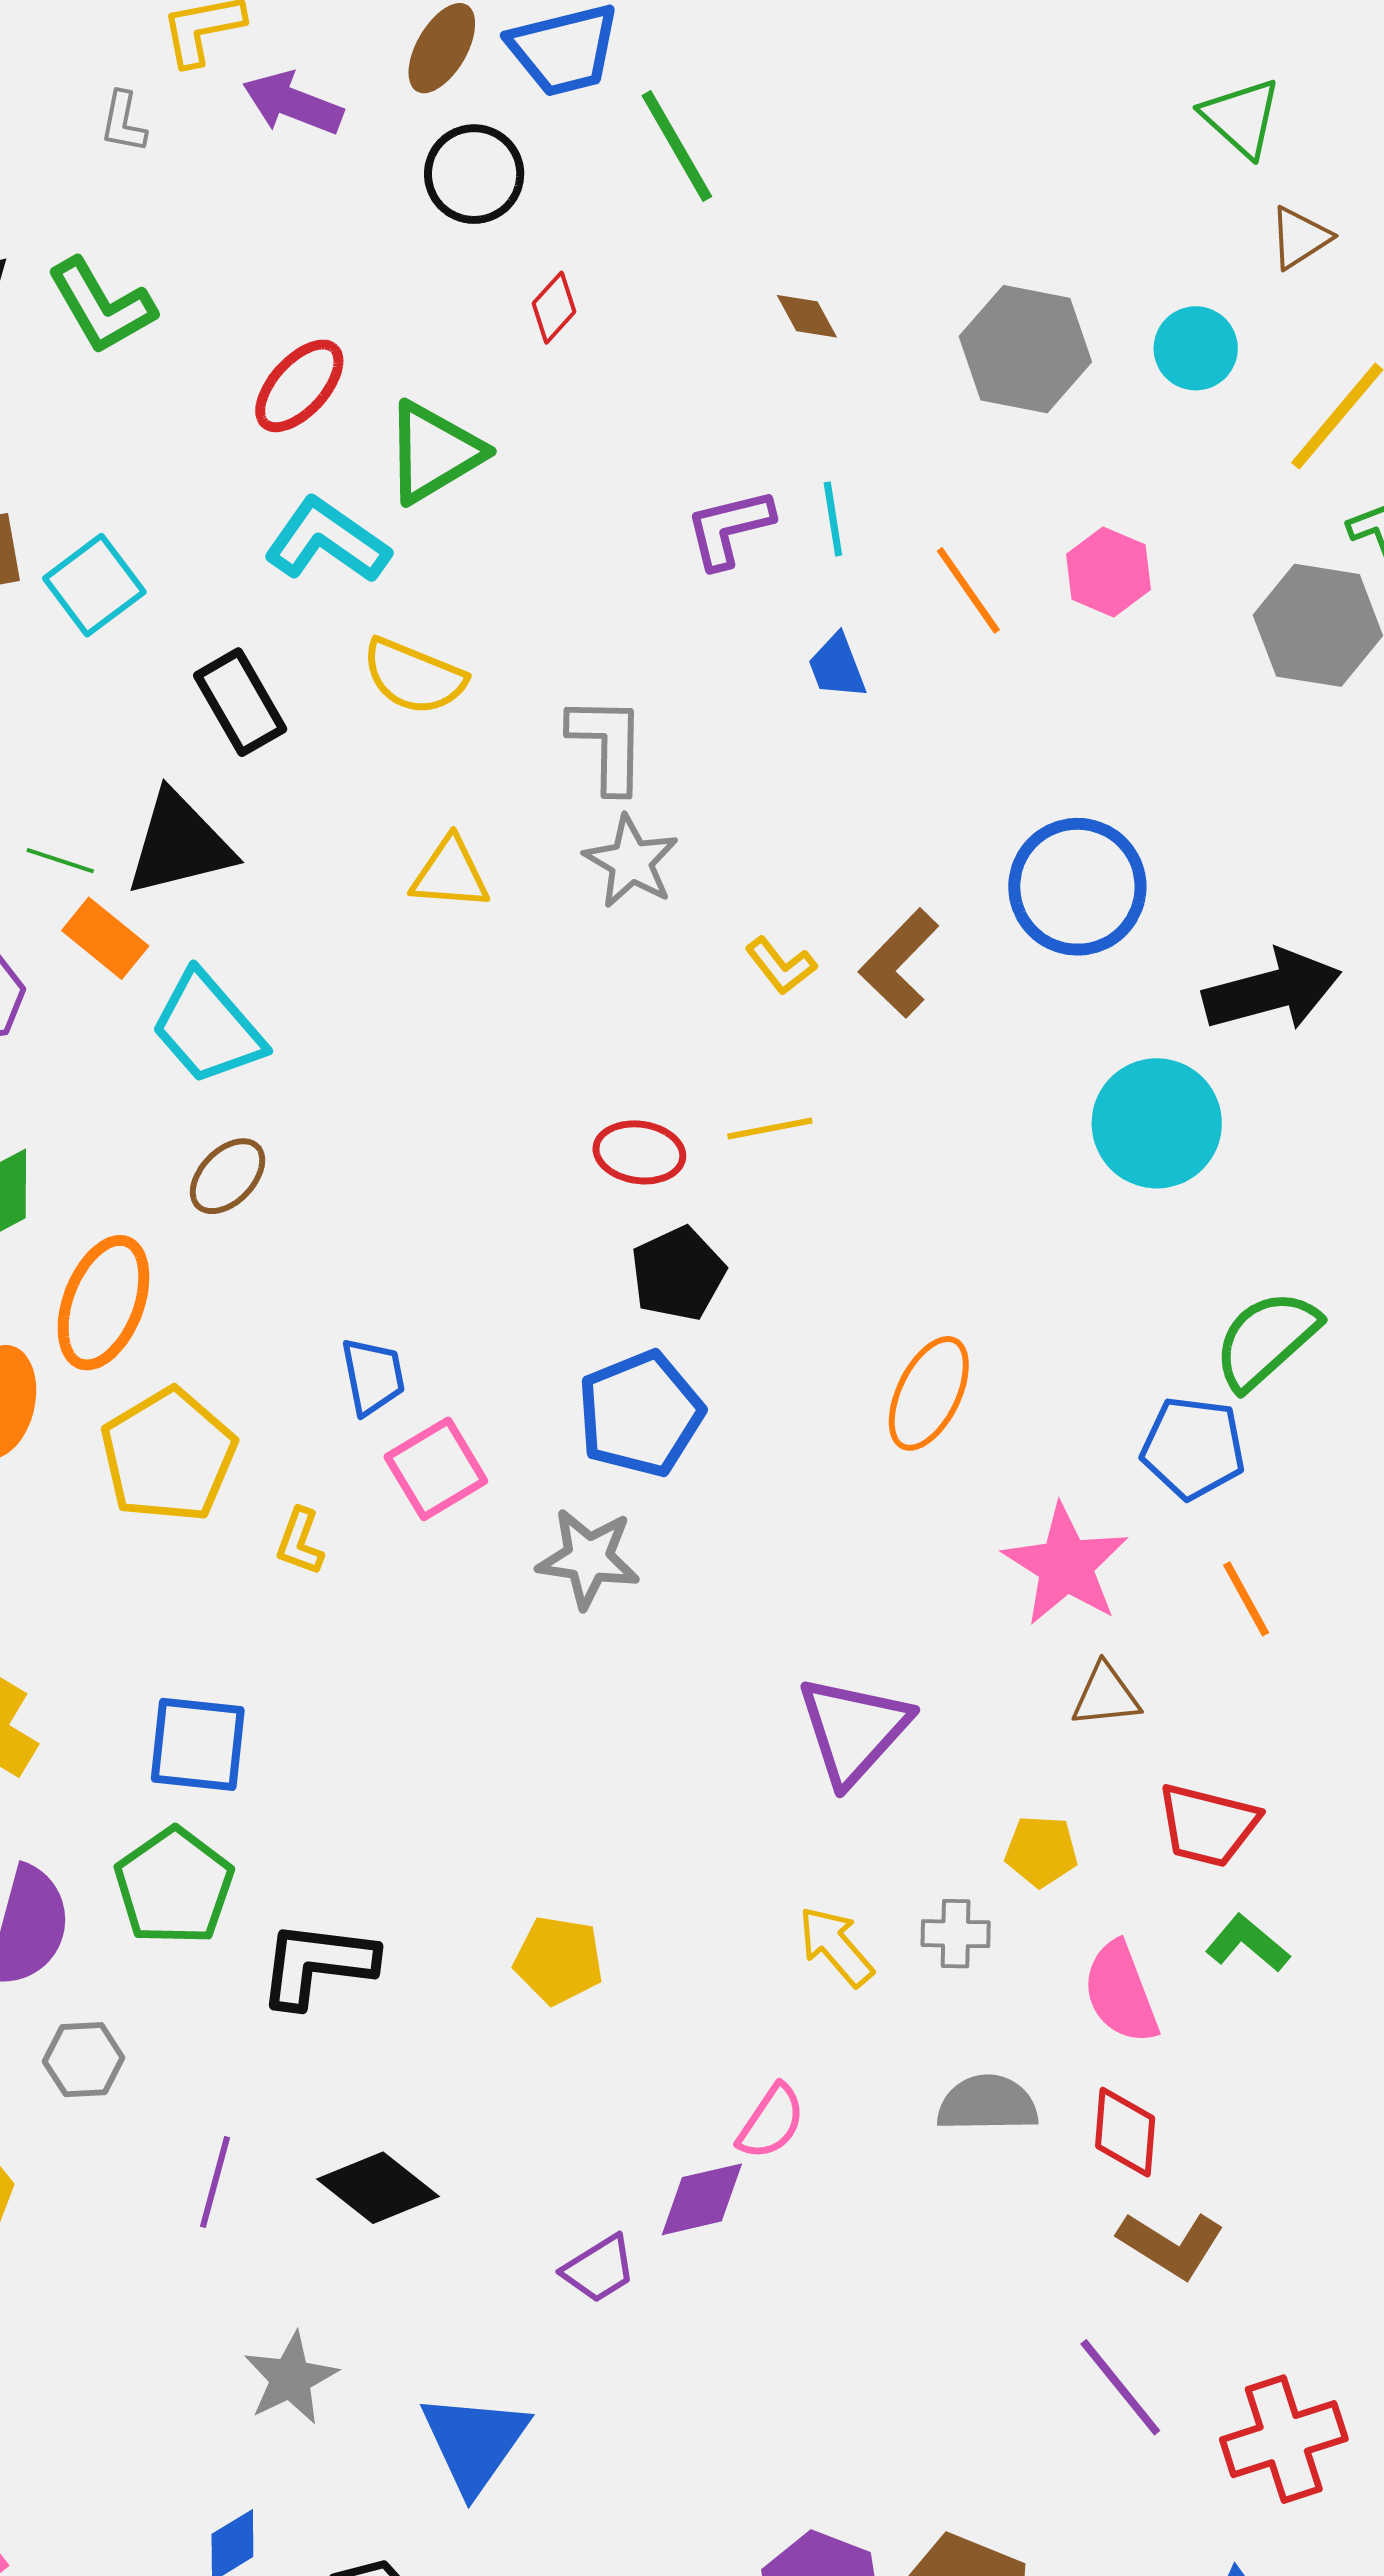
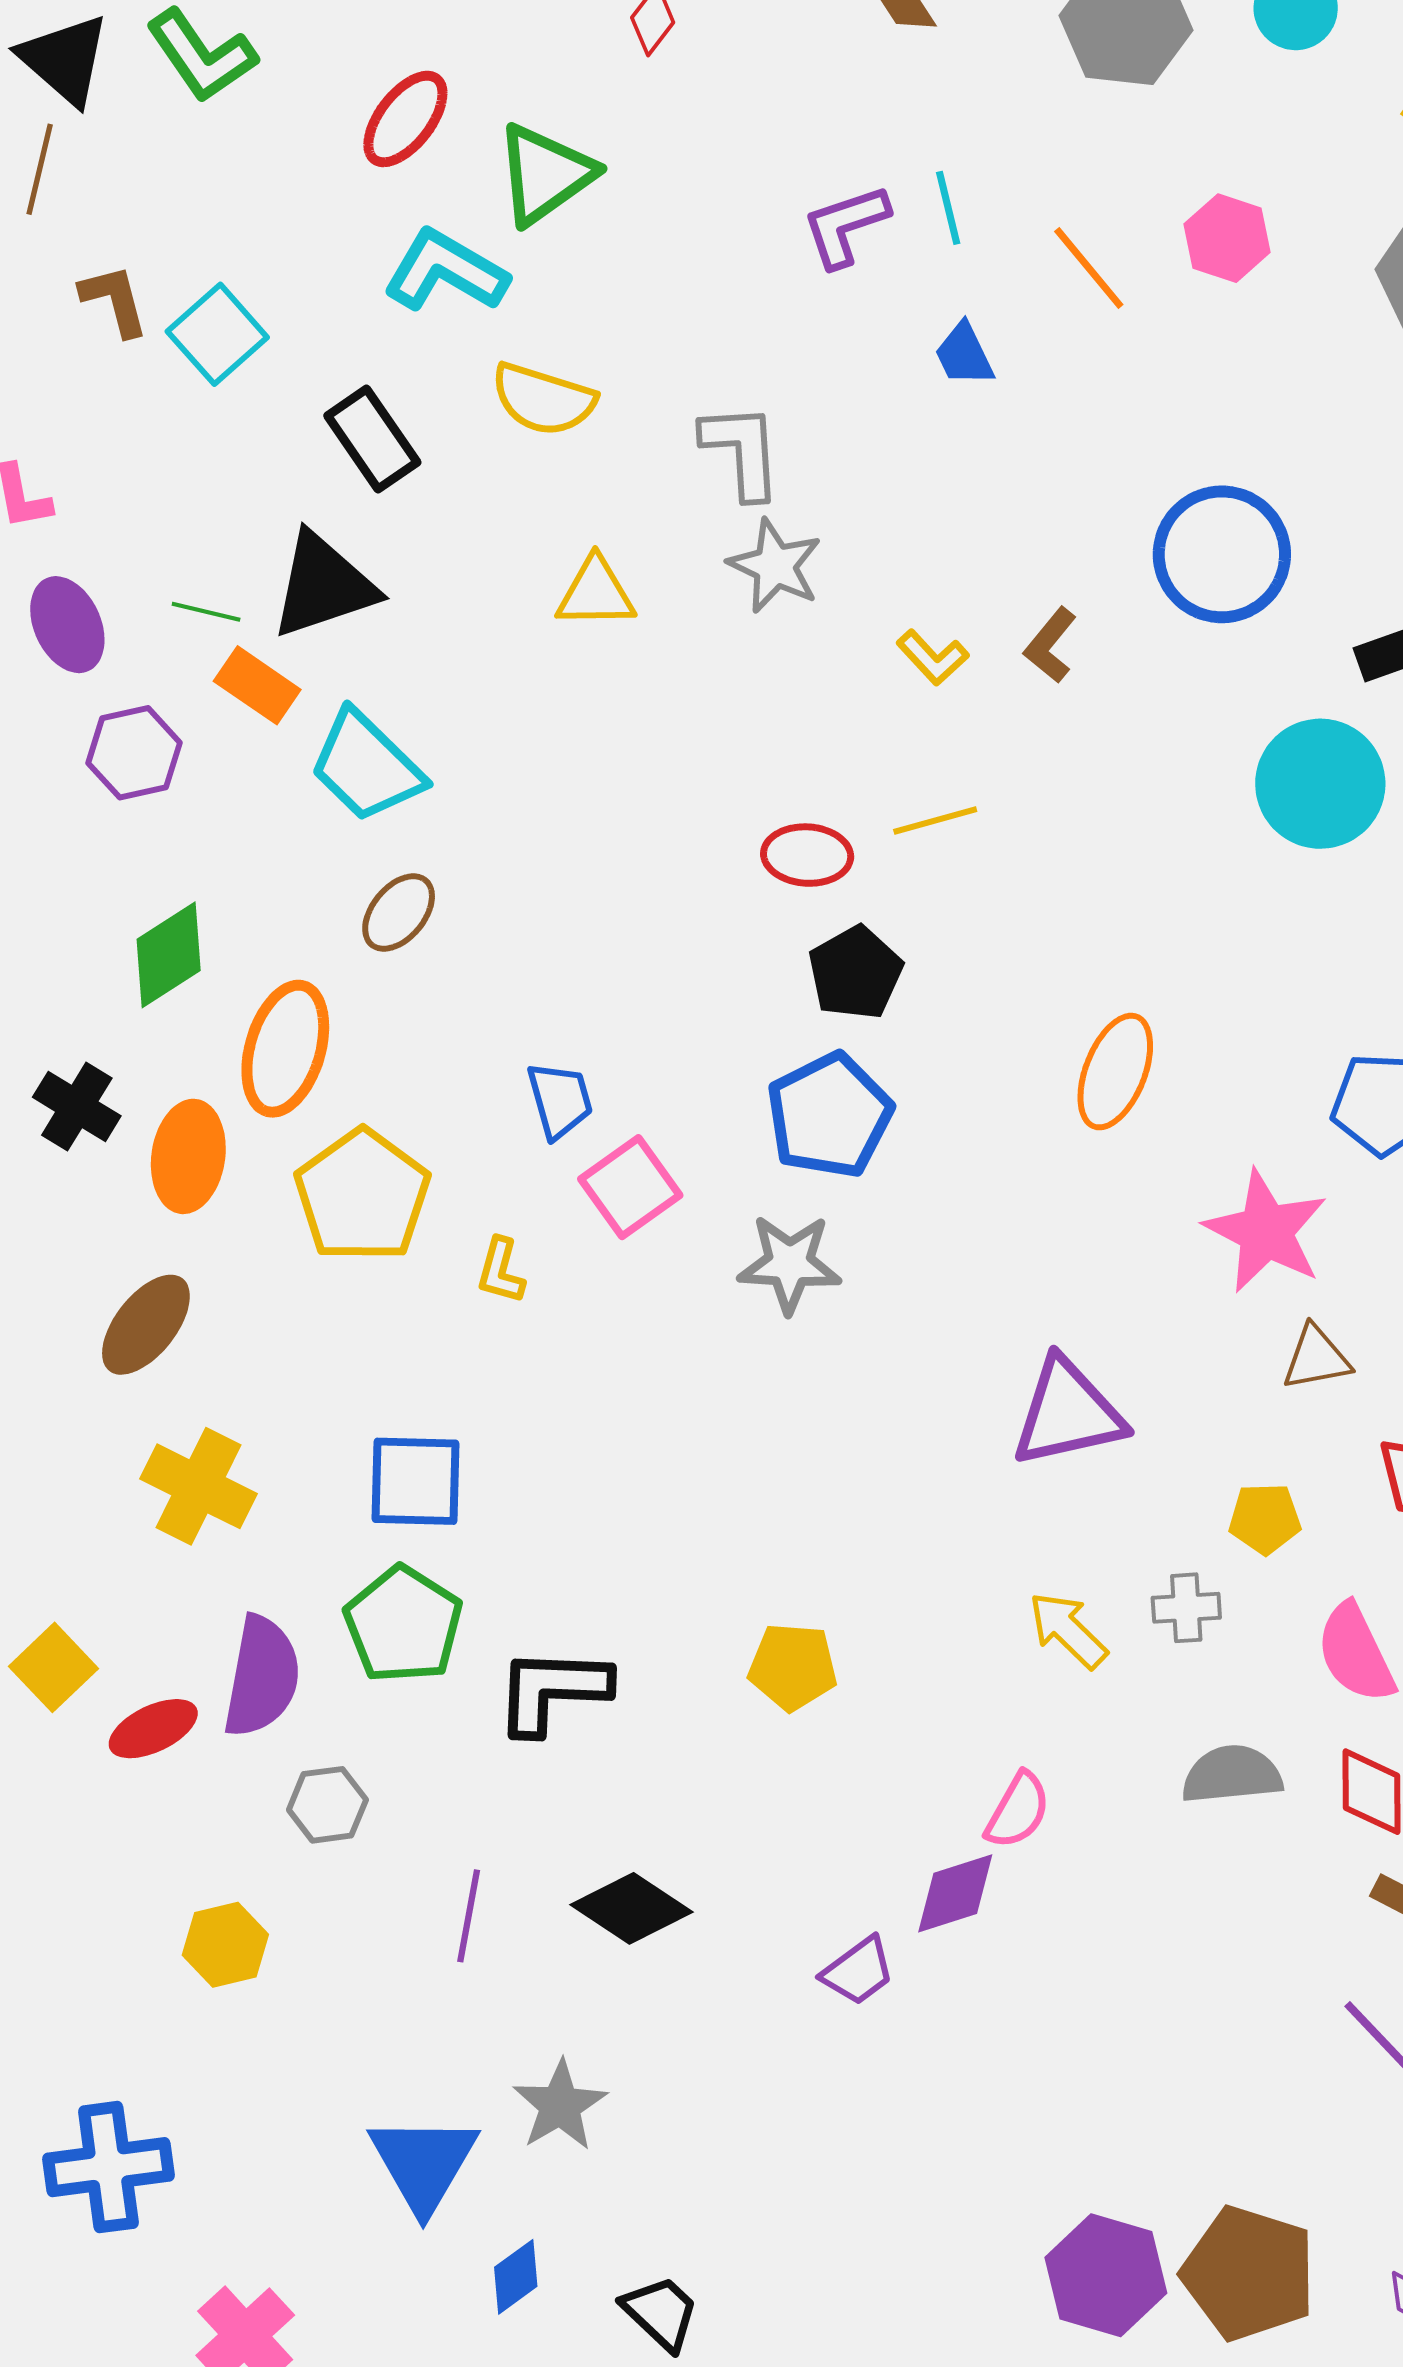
brown L-shape: (899, 963) -> (1050, 645), size x0.7
purple triangle: (853, 1730) -> (1068, 1413), turned 40
blue triangle: (474, 2442) -> (423, 2163), moved

